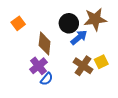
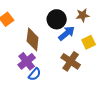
brown star: (95, 19) -> (83, 15), size x0.6
yellow square: (101, 62) -> (89, 42), moved

